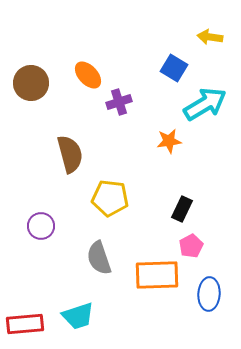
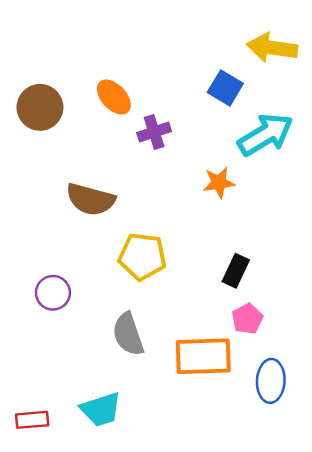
yellow arrow: (210, 37) -> (272, 48), size x1.5
brown semicircle: (70, 154) -> (91, 199), turned 120
red rectangle: (25, 324) -> (32, 420), size x0.7

